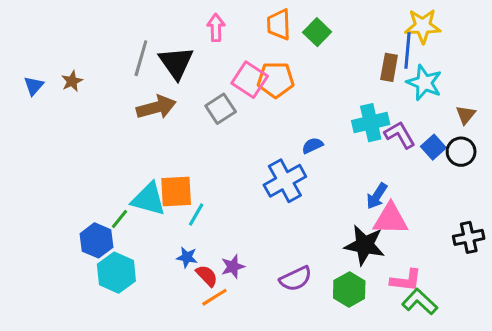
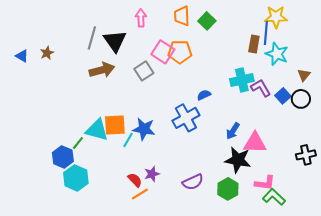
blue triangle: (34, 86) -> (22, 56), turned -40
blue arrow: (377, 196) -> (233, 131), moved
blue star: (187, 257) -> (144, 129), moved, size x1.6

